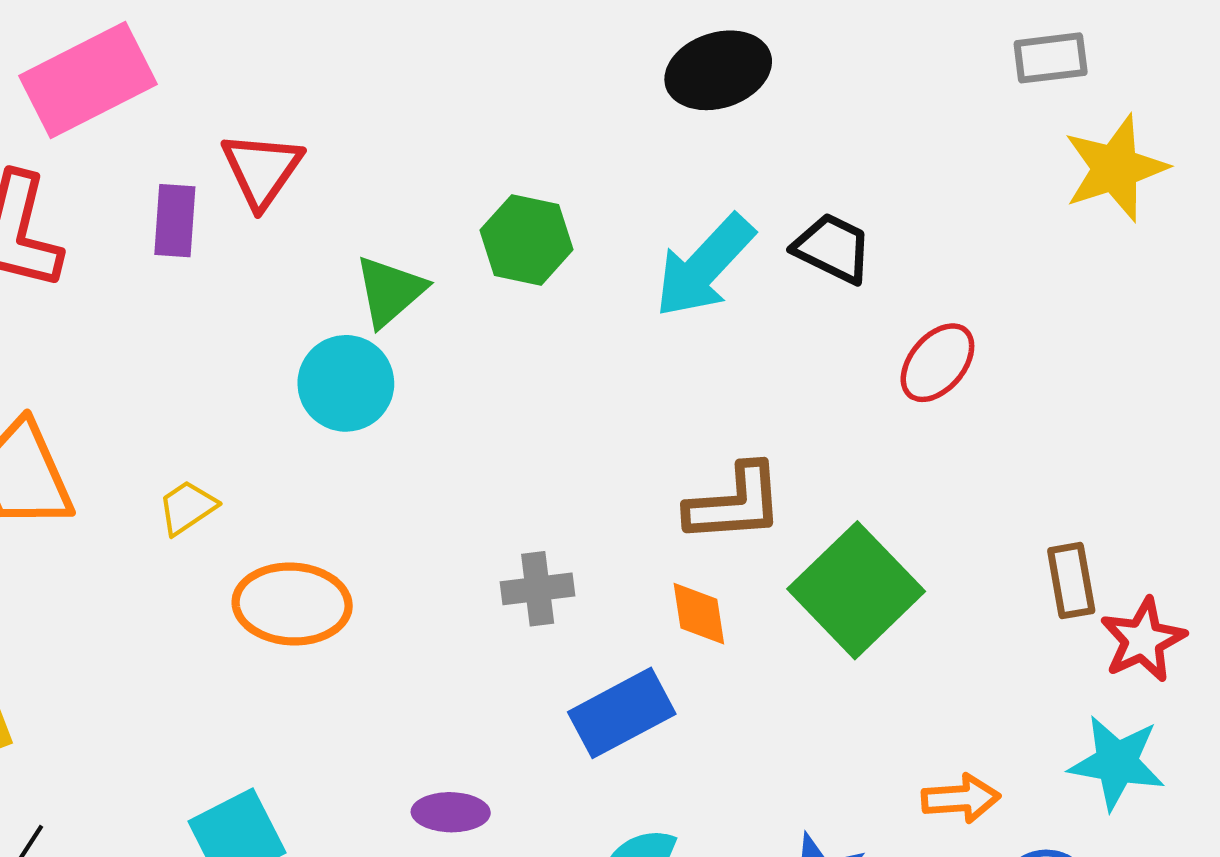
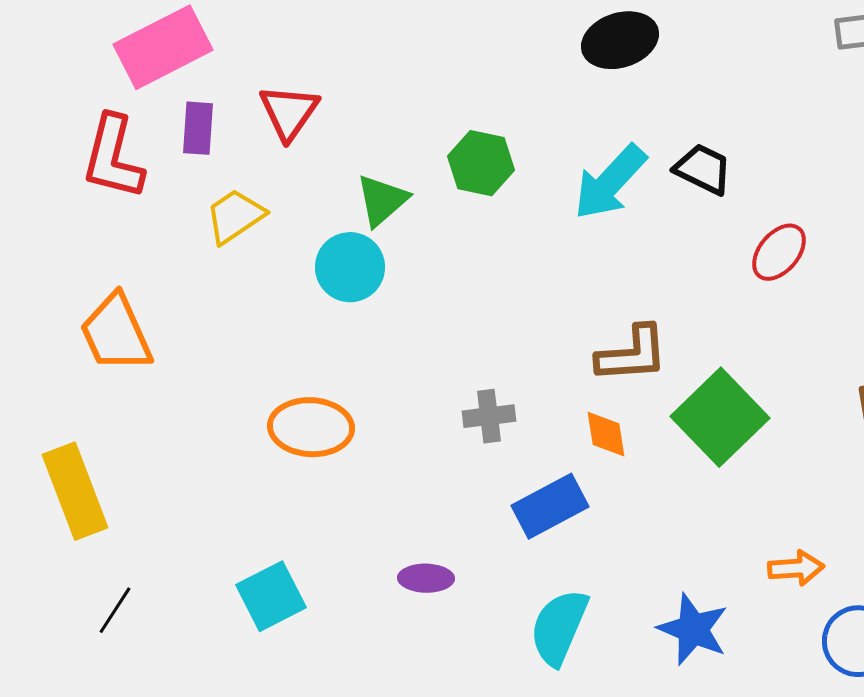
purple rectangle: (175, 221) -> (198, 128), moved
yellow trapezoid: (187, 507) -> (235, 216), moved, size x1.4

